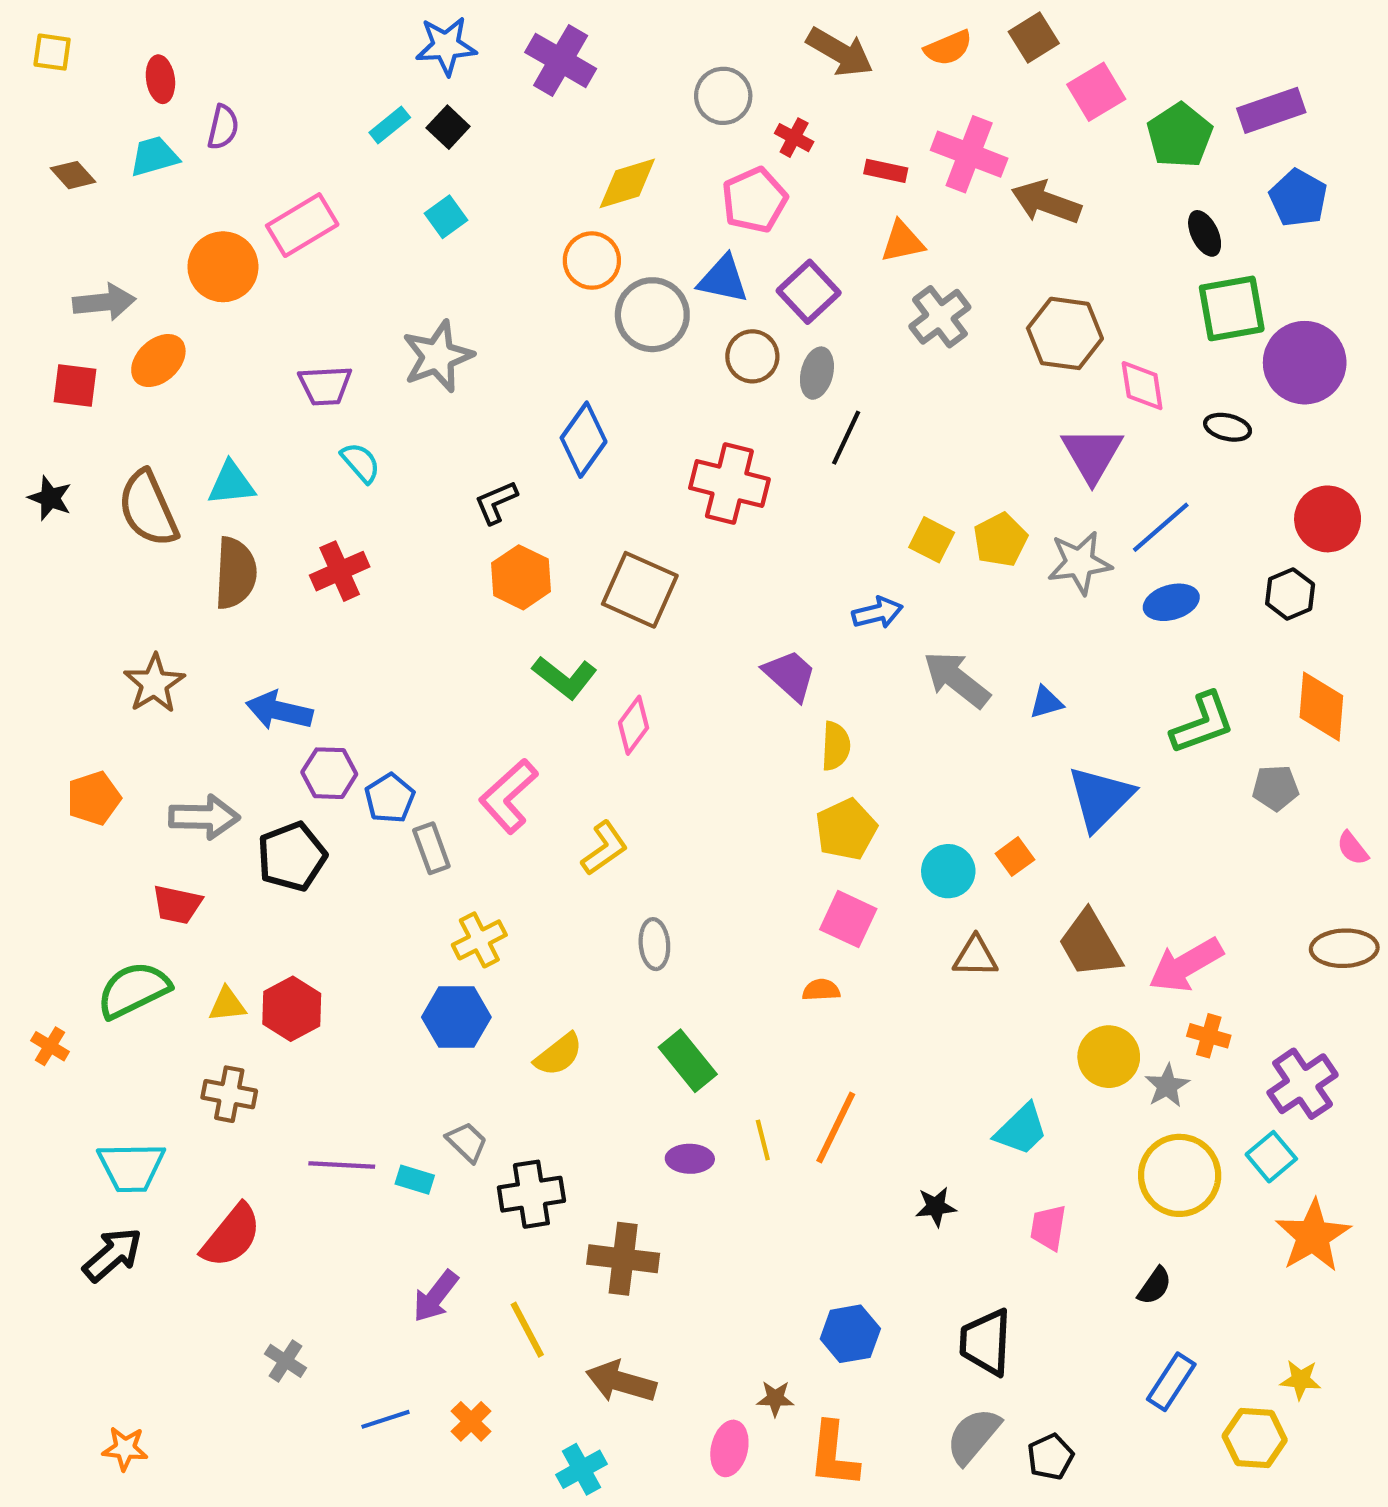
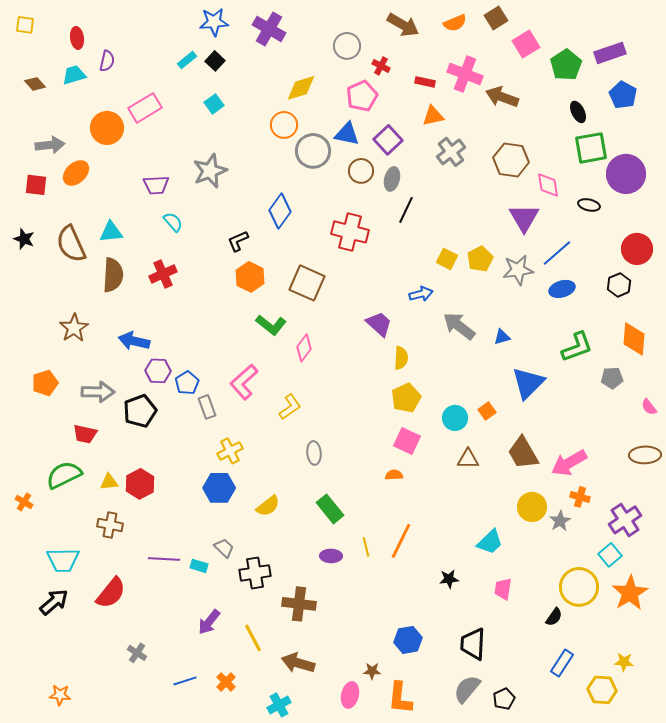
yellow circle: (1180, 1175) -> (579, 587), moved

